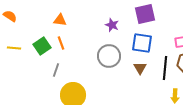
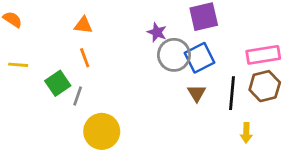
blue square: (142, 43) -> (199, 58), turned -35
green square: (42, 46) -> (58, 83), moved
gray circle: (109, 56) -> (174, 55), moved

